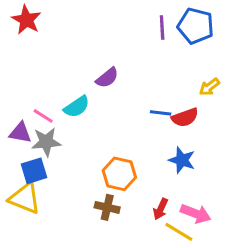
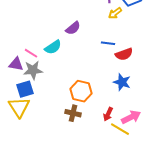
yellow arrow: (209, 87) -> (115, 13), moved
blue line: (161, 113) -> (108, 43), moved
yellow triangle: (25, 198) -> (19, 107), turned 35
pink arrow: (196, 214) -> (131, 117), turned -48

